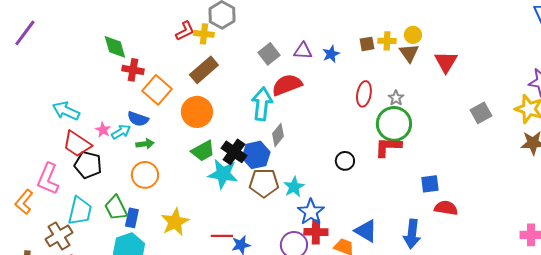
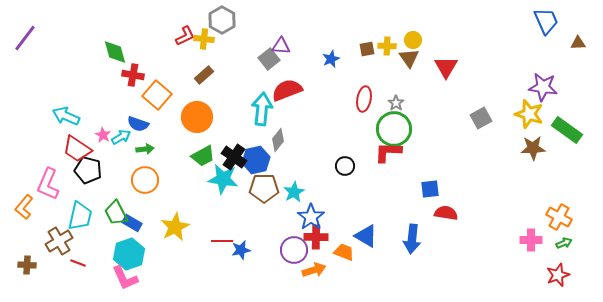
purple triangle: (303, 51) -> (281, 46), moved
brown rectangle: (204, 70) -> (204, 75), size x0.7
blue rectangle: (132, 218) -> (132, 223), turned -72

